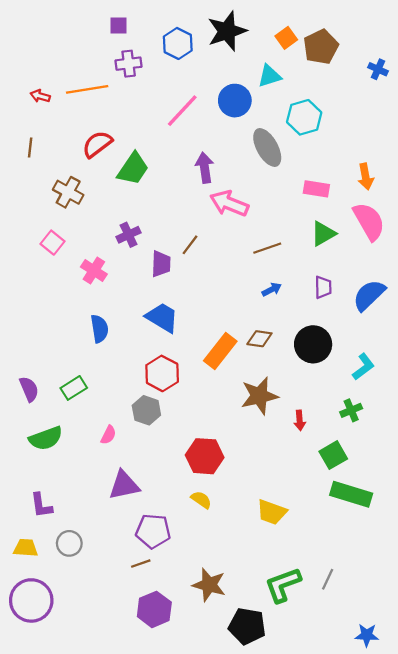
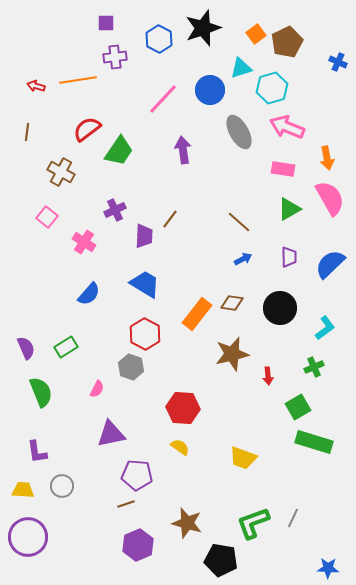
cyan hexagon: (304, 117) -> (272, 88), moved
pink arrow: (229, 203) -> (287, 127), moved
brown line: (267, 248) -> (239, 222), turned 60
blue semicircle: (99, 329) -> (89, 294), turned 50
green semicircle: (46, 438) -> (41, 392), turned -92

